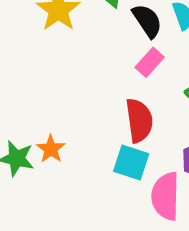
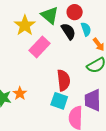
pink rectangle: (150, 62) -> (40, 47), moved, size x1.5

